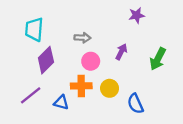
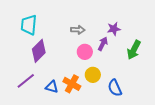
purple star: (137, 15) -> (114, 29), moved
gray arrow: (82, 38) -> (78, 30), moved
pink circle: (91, 61) -> (85, 52), moved
orange cross: (81, 86) -> (72, 84), moved, turned 30

